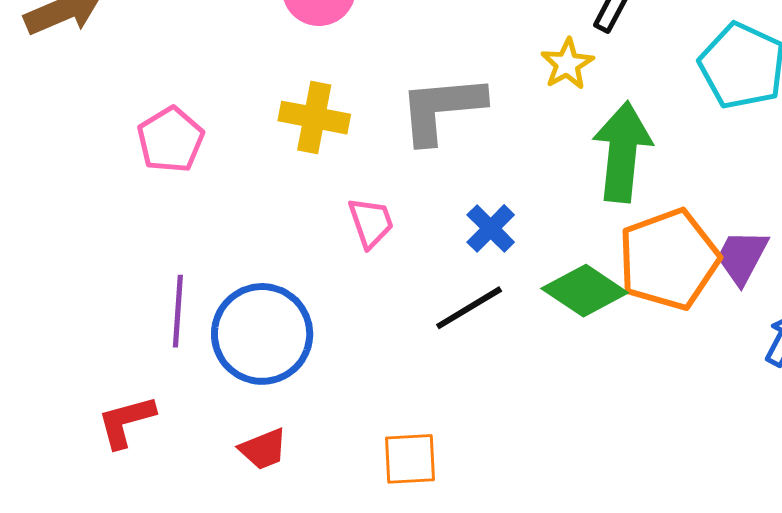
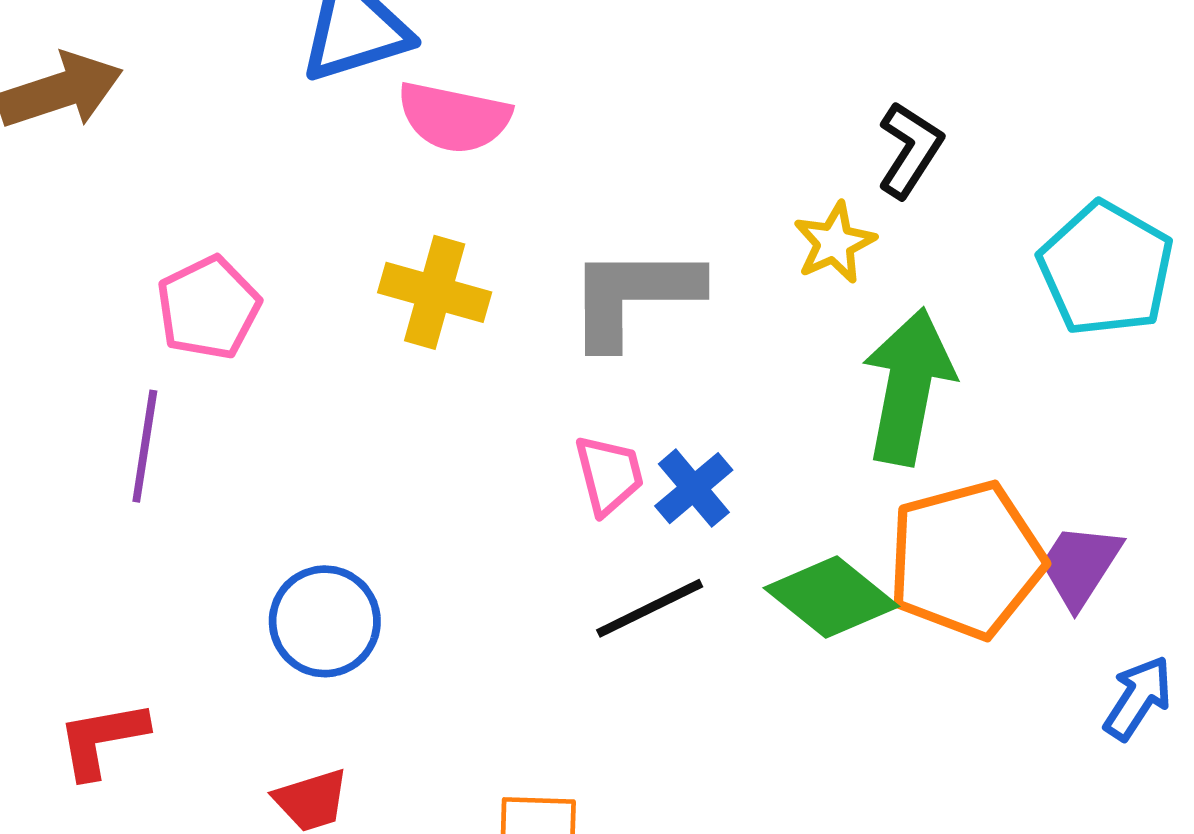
pink trapezoid: (371, 223) -> (609, 475), moved
purple line: (178, 311) -> (145, 446), moved
blue circle: (262, 334) -> (325, 621), size x0.7

